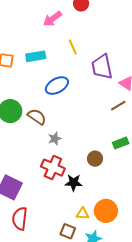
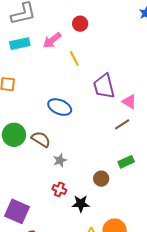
yellow line: (73, 47) -> (74, 59), moved
cyan rectangle: (36, 56) -> (20, 44), moved
blue ellipse: (57, 86) -> (60, 107), turned 55
red cross: (53, 168) -> (59, 189), size x0.6

